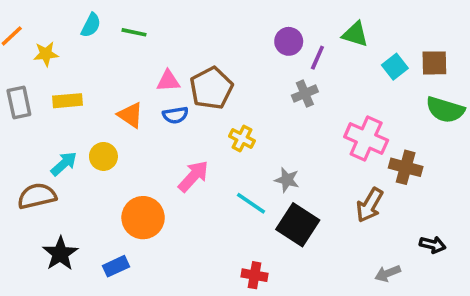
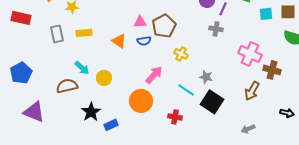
cyan square: (395, 67) -> (266, 14), turned 32
gray cross: (305, 94) -> (216, 29), turned 32
yellow circle: (103, 156) -> (104, 78), moved
cyan arrow: (64, 164) -> (82, 68), turned 84
orange circle: (143, 218) -> (141, 101), moved
black star: (60, 254) -> (91, 112), moved
gray arrow: (388, 273) -> (248, 129), moved
red cross: (255, 275) -> (175, 117), moved

